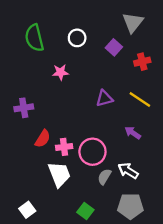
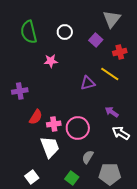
yellow line: (140, 100) -> (110, 74), moved
white arrow: (128, 171) -> (121, 133), moved
gray semicircle: (104, 177) -> (88, 157), moved
white square: (27, 210) -> (32, 177), moved

